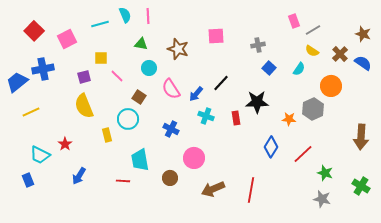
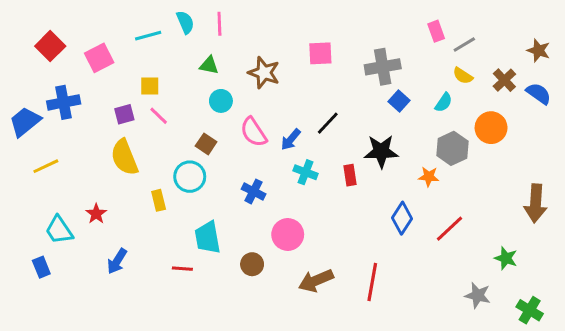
gray cross: (258, 45) -> (383, 67), size x1.6
pink line: (117, 76) -> (159, 116), moved
gray hexagon: (313, 109) -> (452, 148), moved
cyan trapezoid: (40, 155) -> (59, 230), turned 30
green star: (325, 173) -> (506, 258), moved
green cross: (361, 186) -> (530, 310), moved

